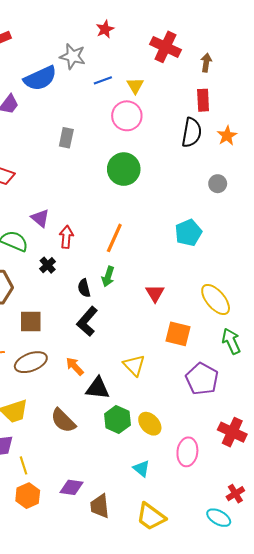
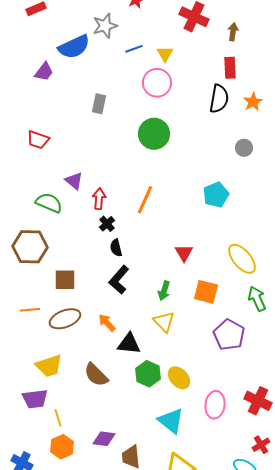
gray star: (73, 56) -> (105, 26), turned -30
black cross: (48, 265) -> (107, 224), moved
green arrow: (108, 277) -> (164, 291), moved
red cross: (232, 432) -> (258, 401), moved
cyan triangle: (141, 469) -> (171, 421), size x1.6

